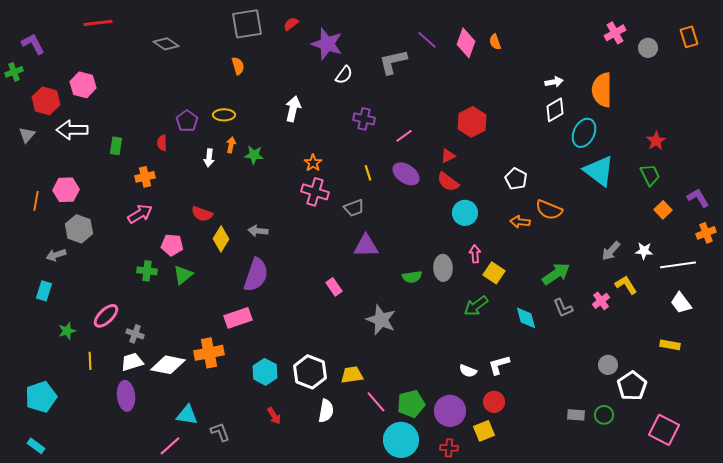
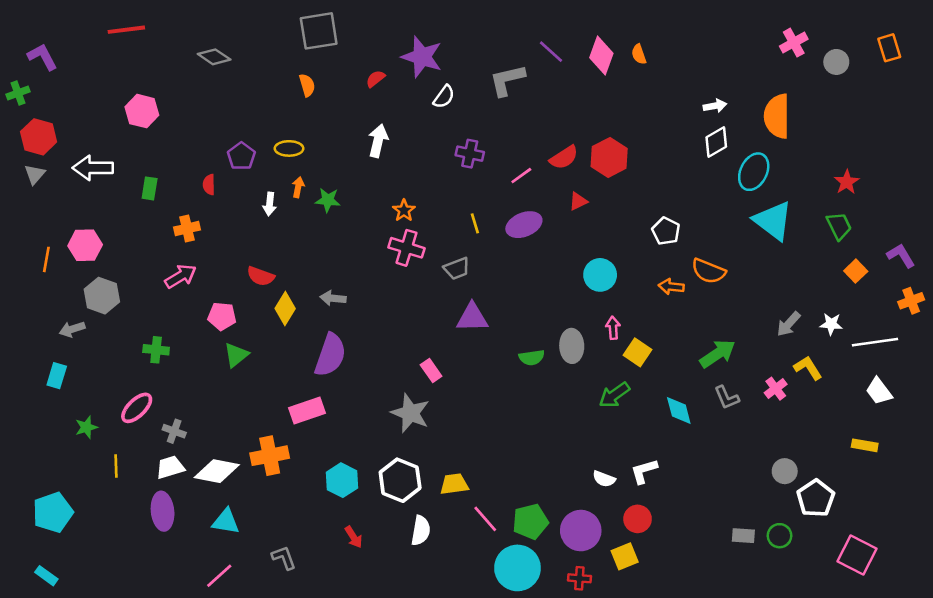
red semicircle: (291, 24) -> (375, 79), moved
pink hexagon: (83, 85) -> (142, 111), moved
red hexagon: (46, 101) -> (39, 137), moved
purple ellipse: (406, 174) -> (524, 225), turned -56
red semicircle: (448, 182) -> (564, 157), moved, turned -70
green cross: (147, 271) -> (156, 350), moved
gray star: (381, 320) -> (410, 413), moved
cyan triangle: (187, 415) -> (226, 521), moved

